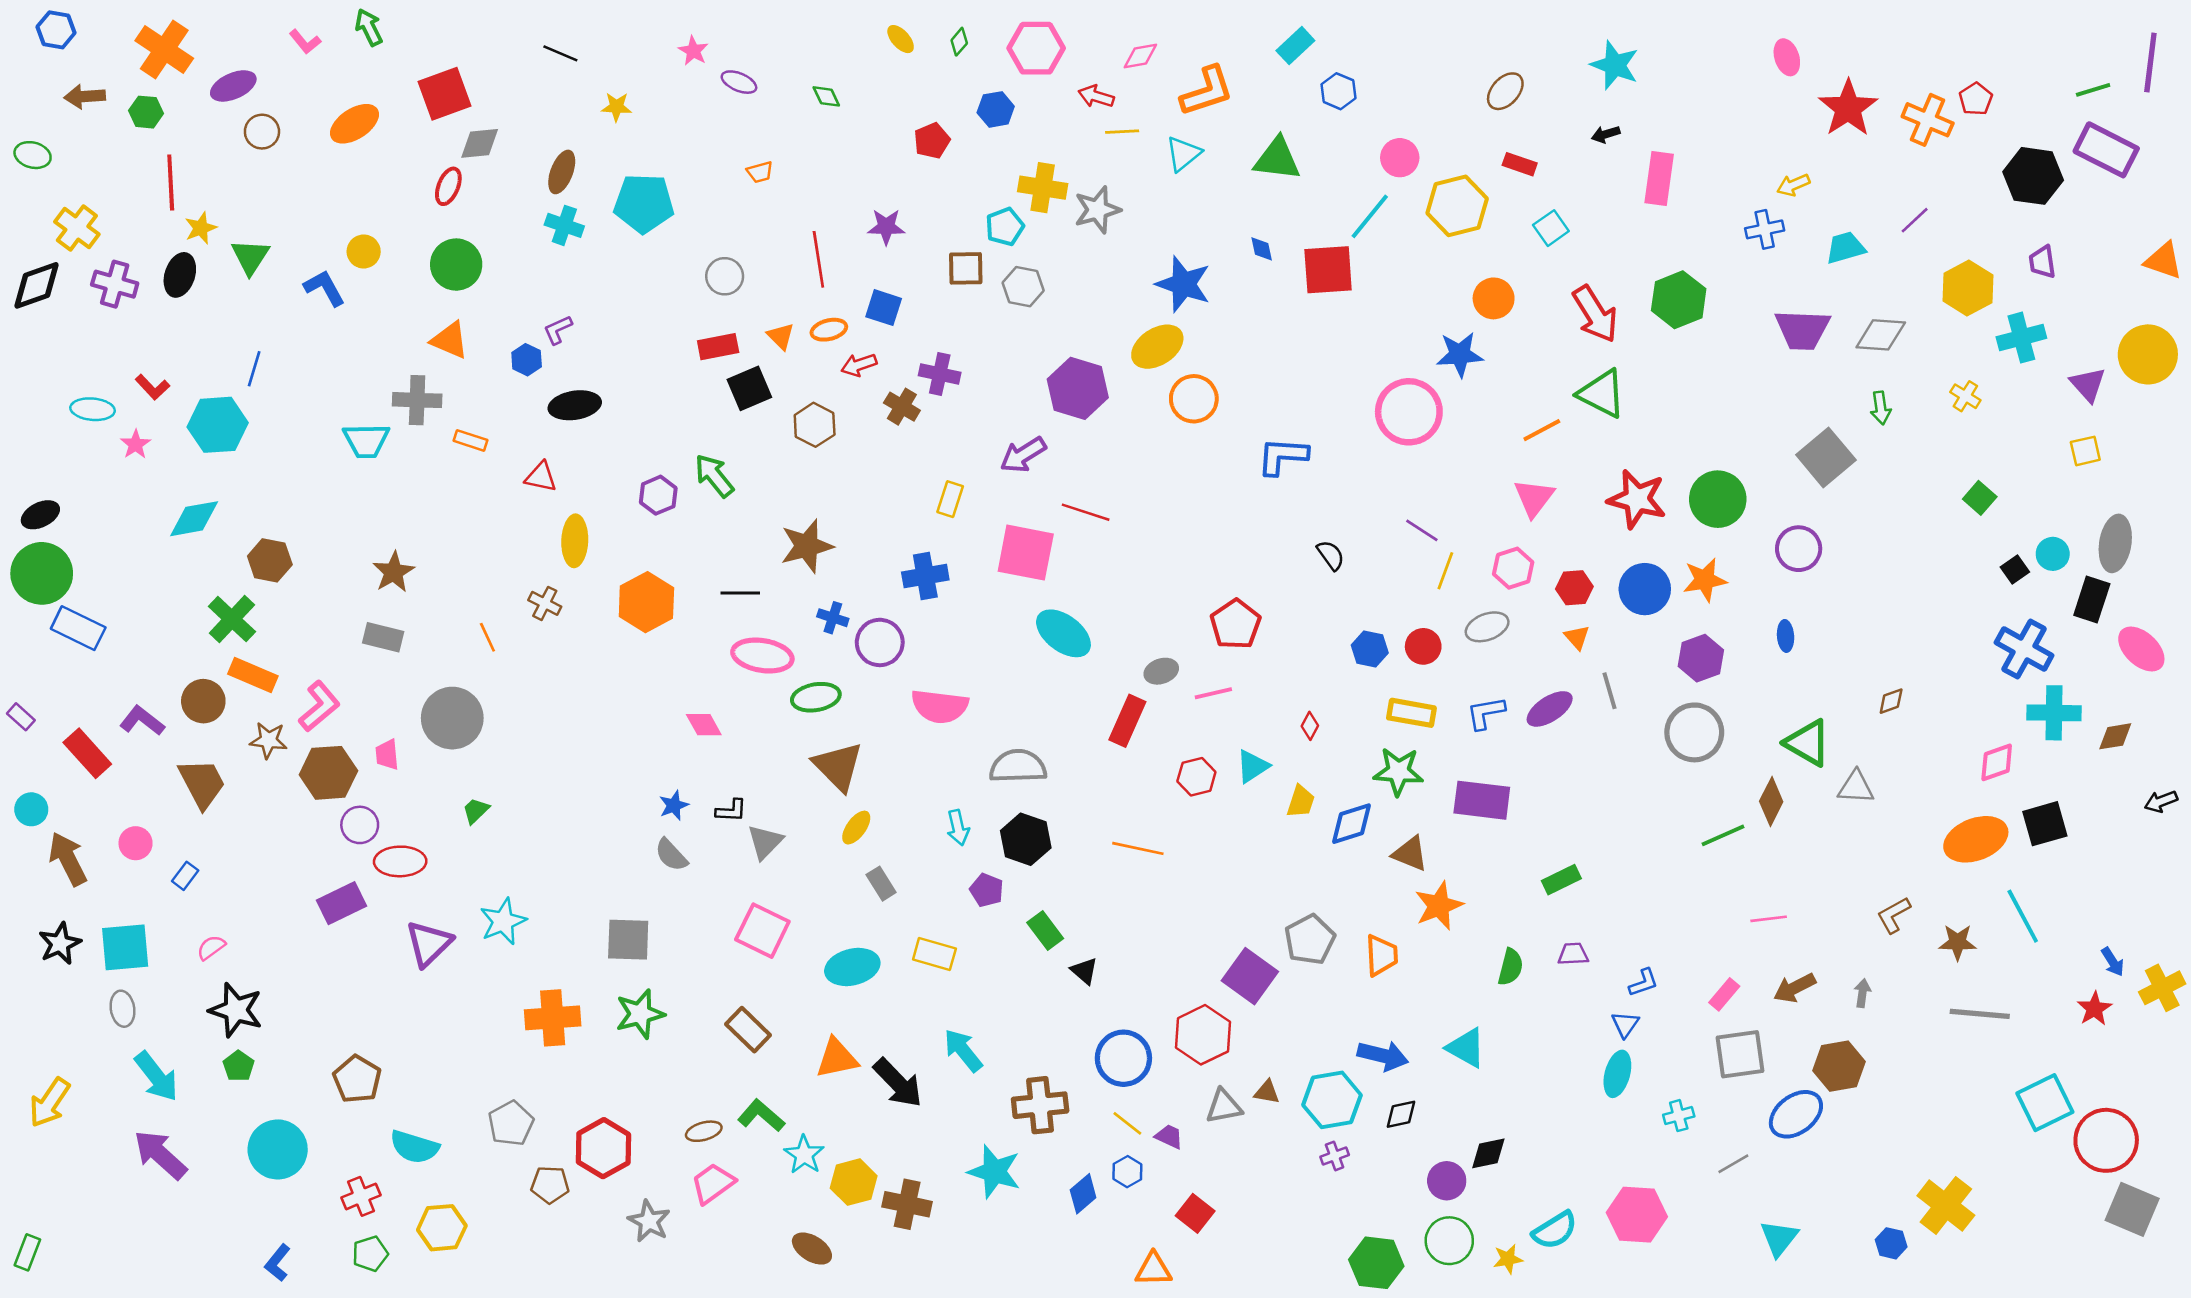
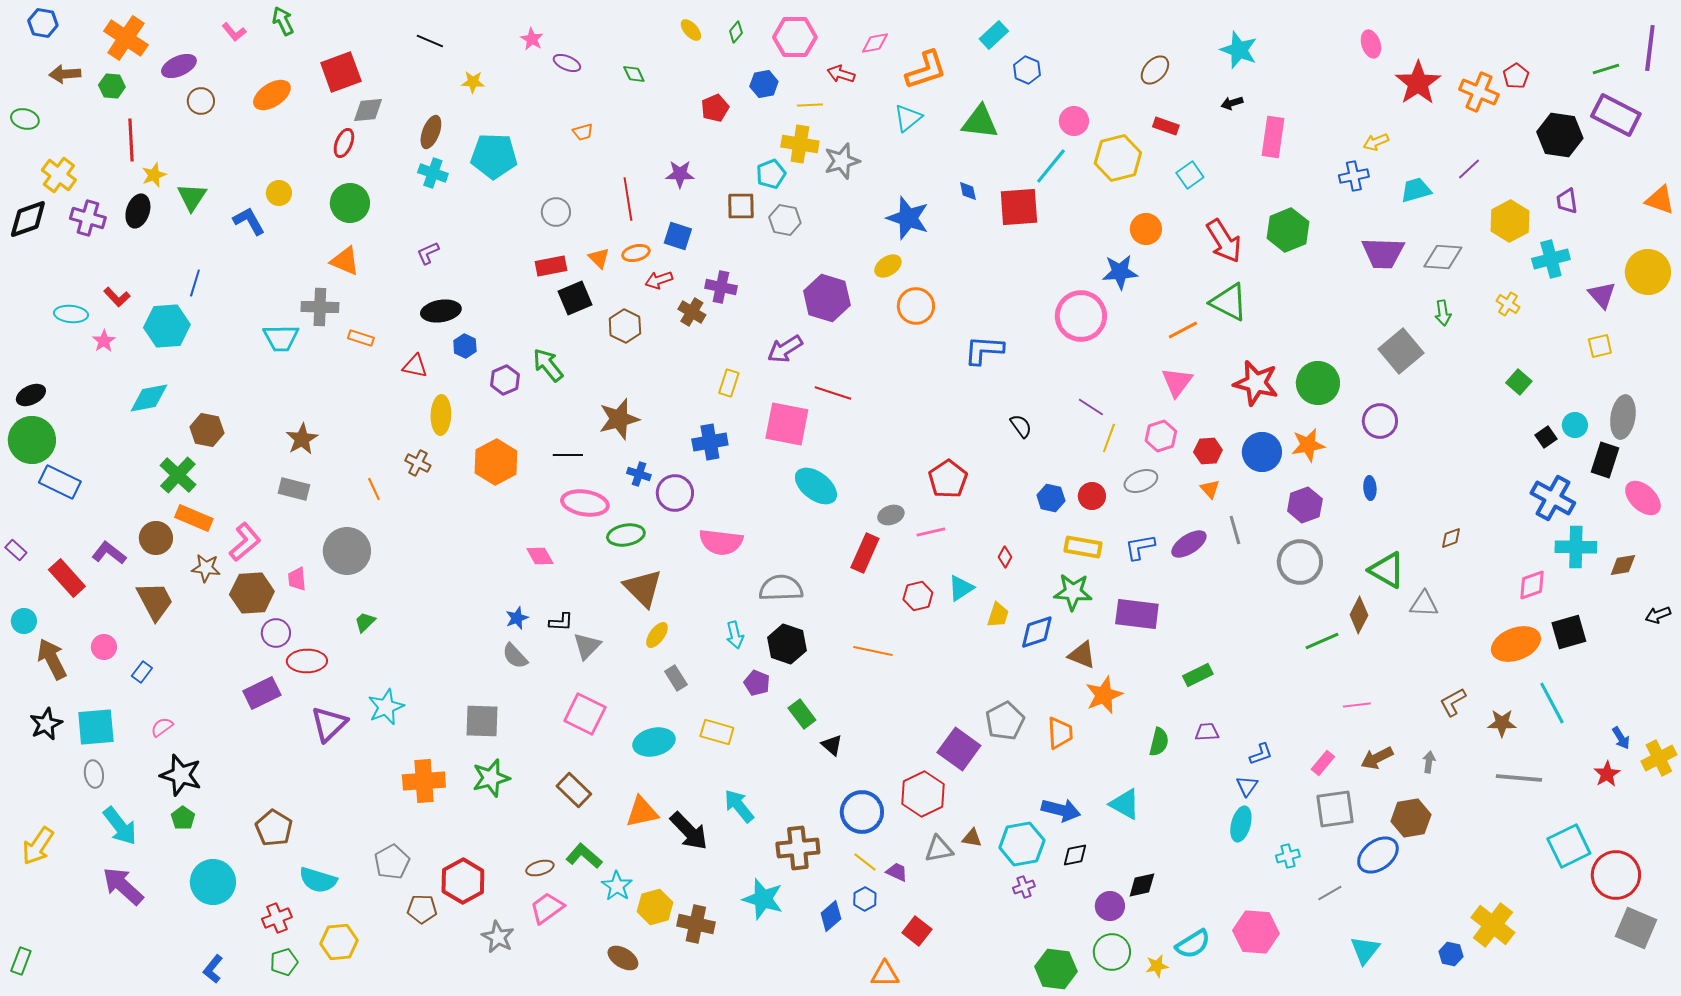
yellow line: (1122, 132) -> (810, 105), moved
yellow ellipse: (1157, 347) -> (888, 266), size x0.7
blue hexagon: (527, 360) -> (465, 346), moved

